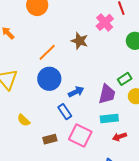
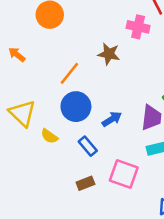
pink cross: (105, 22) -> (138, 27), turned -30
blue rectangle: (65, 112) -> (88, 146), moved
yellow semicircle: (24, 120) -> (49, 136), moved

